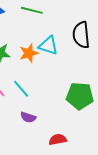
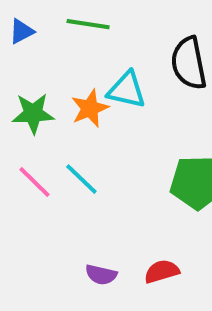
purple semicircle: (28, 117) -> (101, 275), moved

